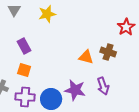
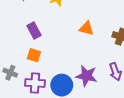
orange triangle: (86, 57) -> (86, 28), moved

